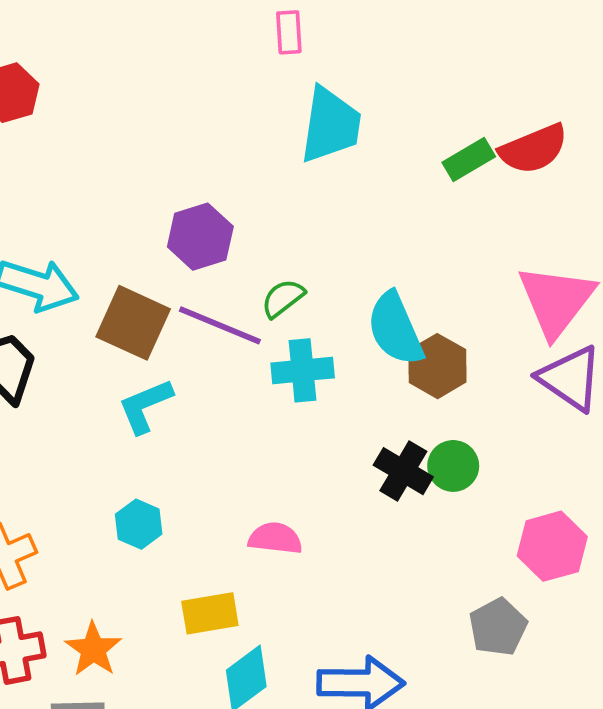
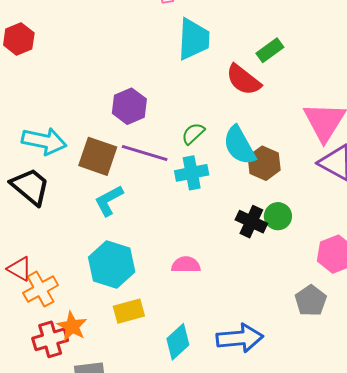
red semicircle: (533, 149) -> (243, 80), moved, turned 66
green semicircle: (283, 298) -> (193, 134), moved
cyan hexagon: (139, 524) -> (112, 264), size x1.8
yellow rectangle: (210, 613) -> (129, 311), moved
orange star: (93, 649) -> (72, 326), moved

